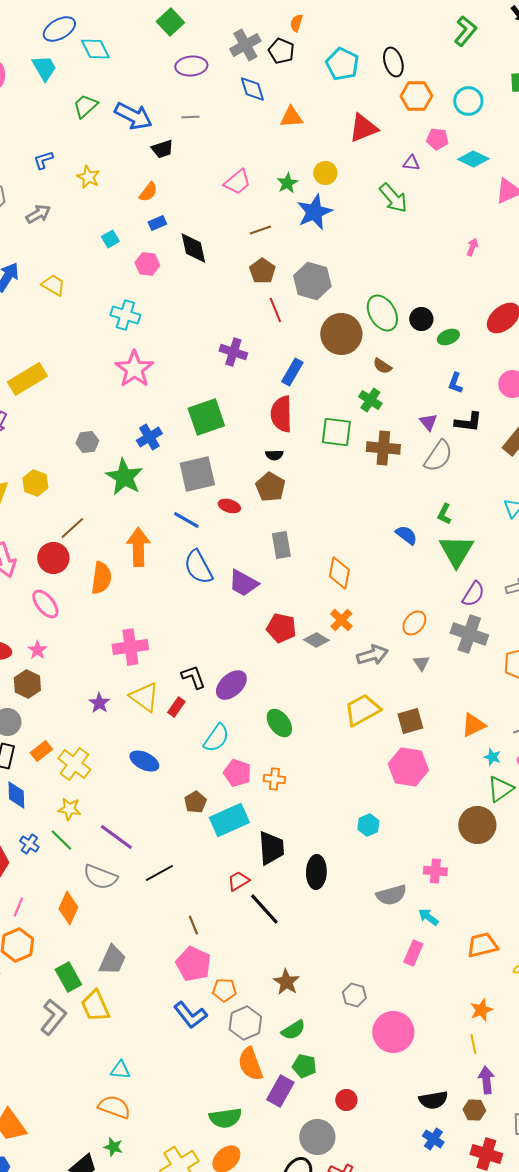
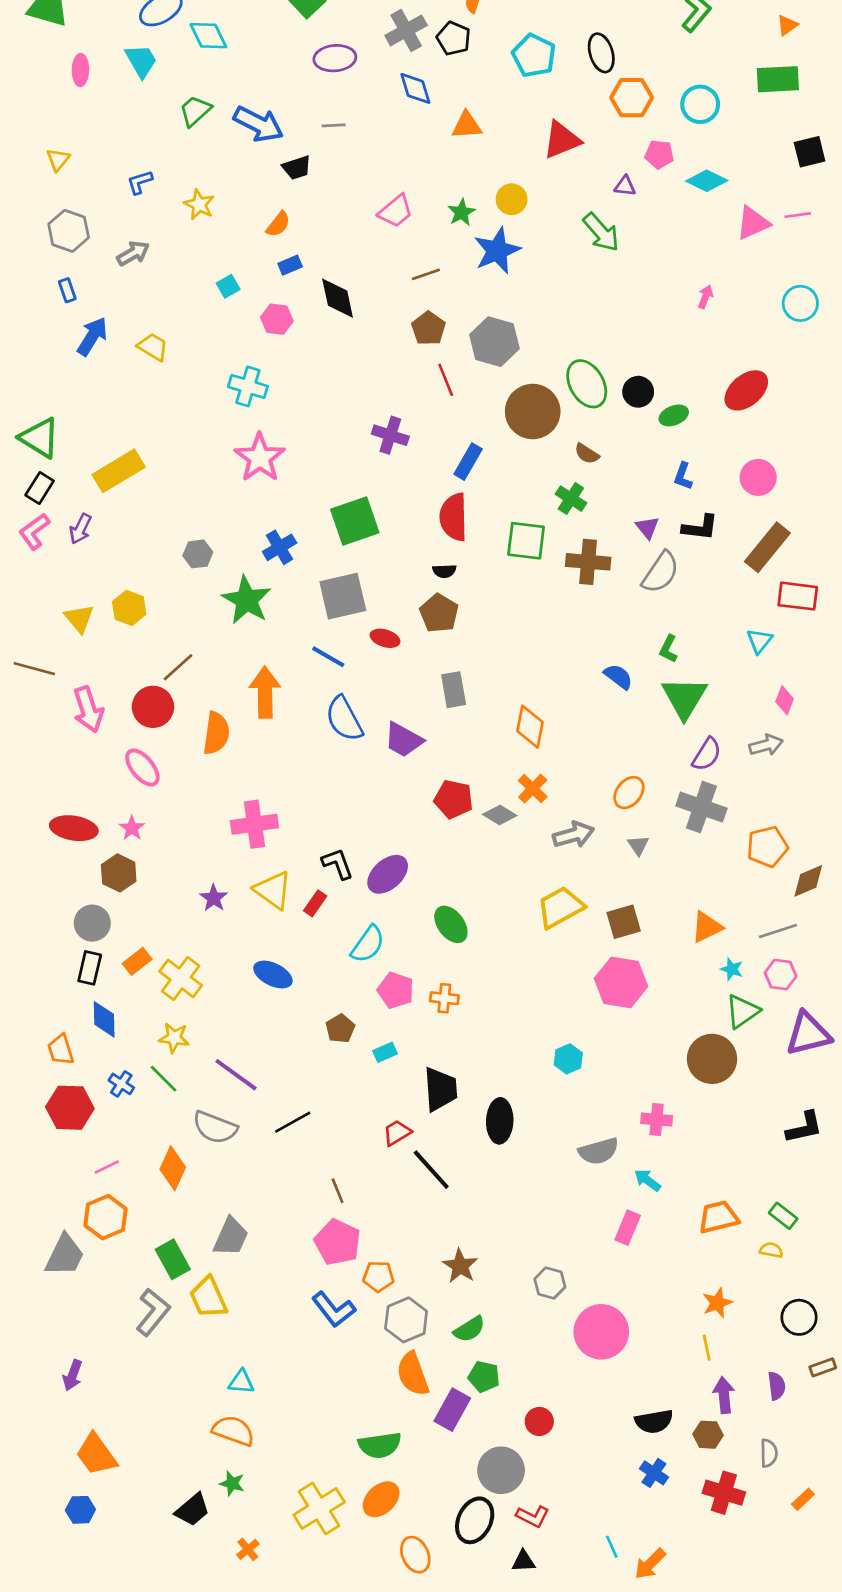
cyan rectangle: (229, 820) -> (385, 1052), size x0.5
pink line: (18, 907) -> (107, 1167), turned 42

